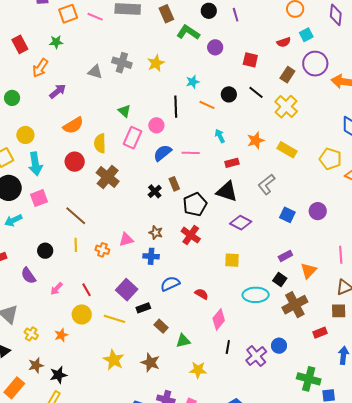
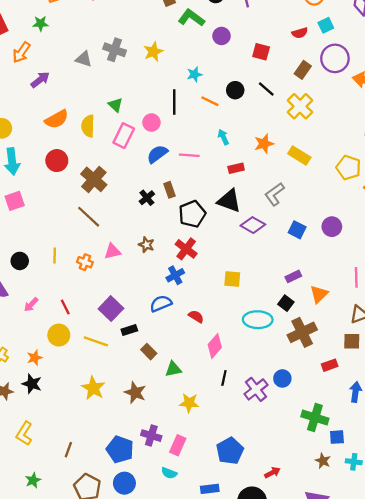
yellow semicircle: (100, 143) -> (88, 126), moved
brown line: (76, 216) -> (89, 217), moved
purple diamond: (241, 223) -> (253, 225), moved
blue cross: (151, 256) -> (175, 275), moved, turned -35
black star: (58, 375) -> (32, 384), moved, turned 30

